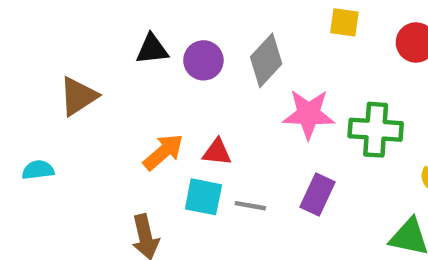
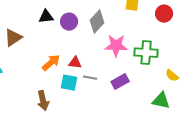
purple rectangle: (318, 195) -> (120, 82), turned 36
gray line: (250, 206) -> (90, 78), moved

